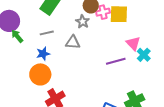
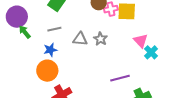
gray star: (83, 22) -> (100, 39), moved
purple line: (116, 61) -> (120, 78), moved

